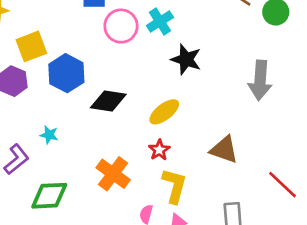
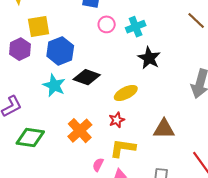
pink circle: (121, 26) -> (107, 24), size x0.7
cyan star: (49, 135) -> (54, 85), moved, size x1.6
brown triangle: (224, 150) -> (164, 129), turned -30
yellow L-shape: (174, 186) -> (123, 148), turned -108

